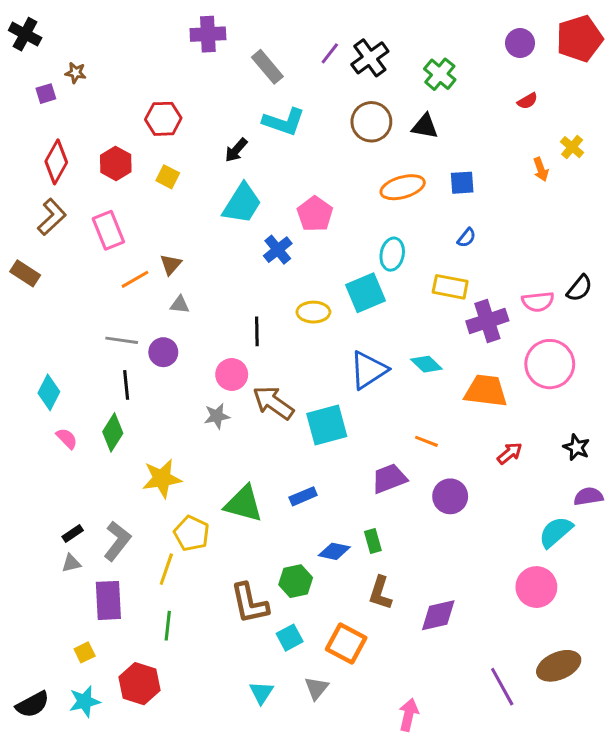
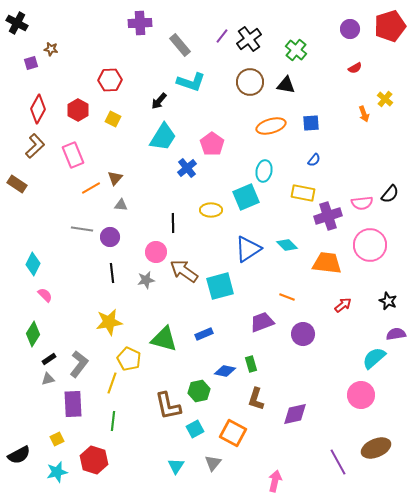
black line: (126, 385) -> (112, 273), moved
green diamond: (113, 432) -> (33, 334), moved
black semicircle: (33, 704) -> (19, 455), moved

